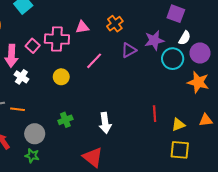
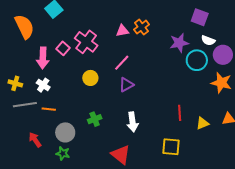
pink triangle: (82, 27) -> (122, 31), moved
white semicircle: (185, 38) -> (208, 40), turned 80
pink cross: (57, 39) -> (86, 42), turned 35
purple triangle: (129, 50) -> (126, 85), moved
white cross: (21, 77) -> (43, 85), moved
yellow square: (180, 150) -> (171, 147), moved

